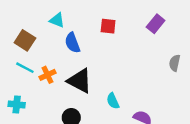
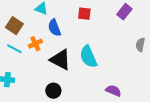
orange cross: (48, 75) -> (35, 44), moved
cyan semicircle: (113, 101) -> (88, 57), moved, size x1.6

